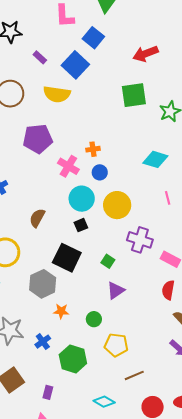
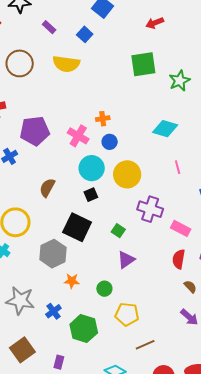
red arrow: (146, 54) -> (155, 23), size x0.7
blue square: (75, 65) -> (85, 34), size x0.6
purple pentagon: (38, 139) -> (35, 131), moved

